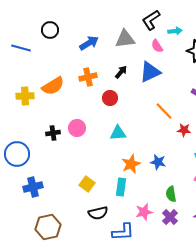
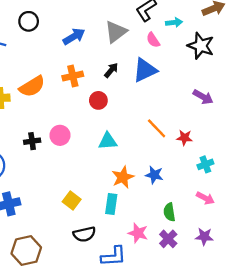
gray triangle: (125, 39) -> (116, 32), turned -30
orange line: (164, 111) -> (157, 128), moved
pink star: (144, 212) -> (138, 233), turned 30

